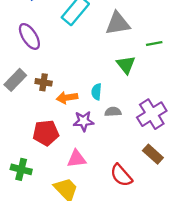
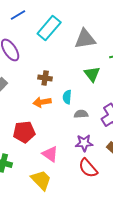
brown cross: (44, 82) -> (45, 78), moved
purple star: (84, 121) -> (84, 143), moved
pink triangle: (76, 159) -> (50, 154), turned 42

